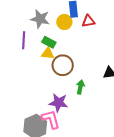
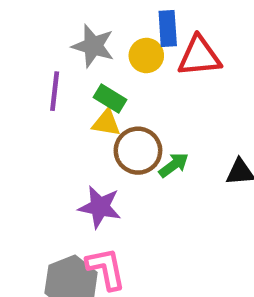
red triangle: (88, 21) -> (199, 56), size x1.5
green arrow: (80, 87) -> (174, 165), moved, turned 40
purple star: (59, 103) -> (100, 207), moved

